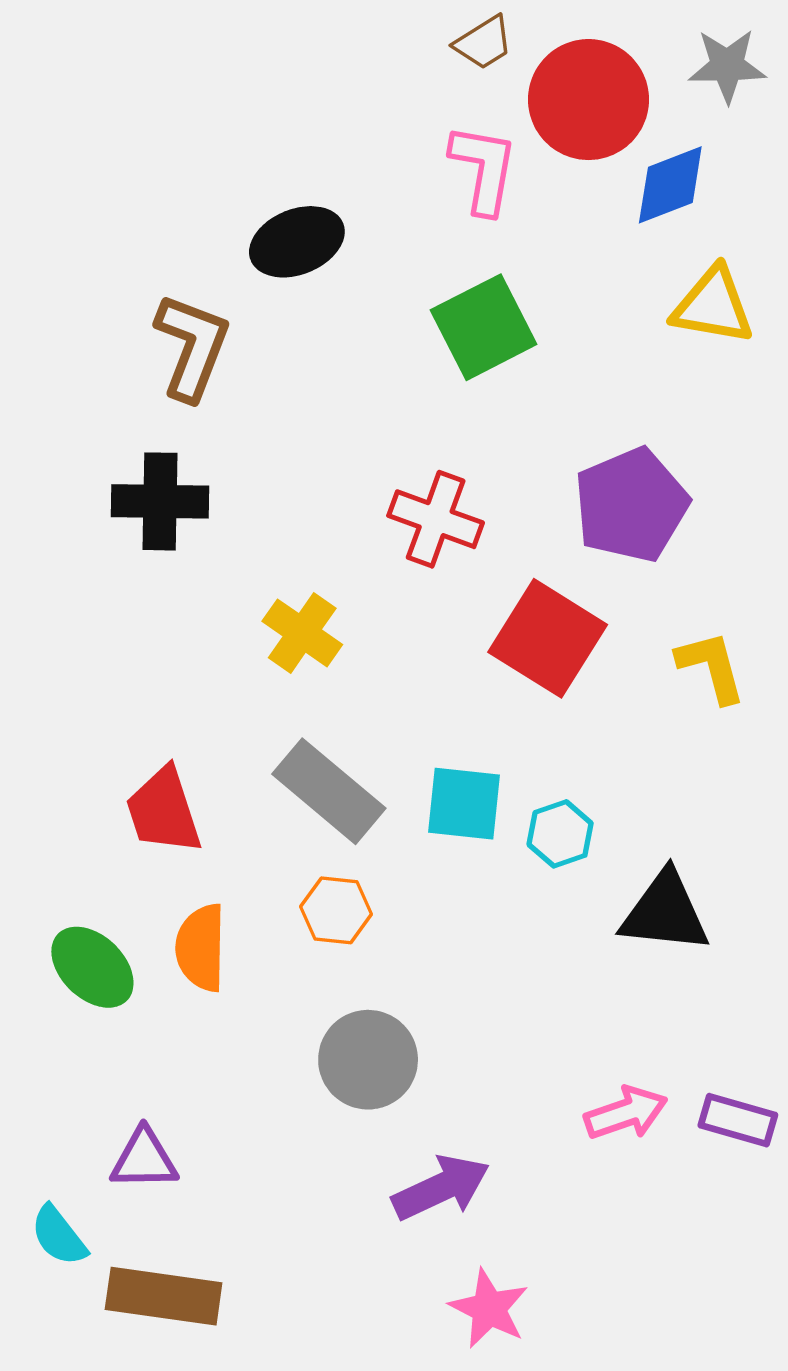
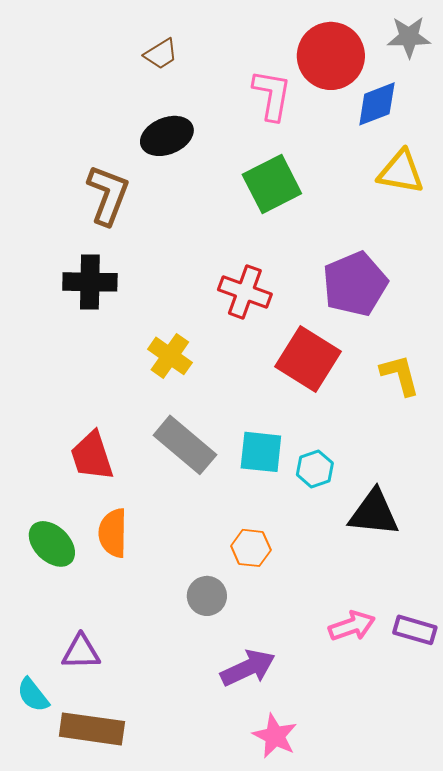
brown trapezoid: (484, 43) -> (161, 54), moved
orange hexagon: (336, 910) -> (251, 548), moved
gray circle: (368, 1060) -> (207, 596), size x0.7

